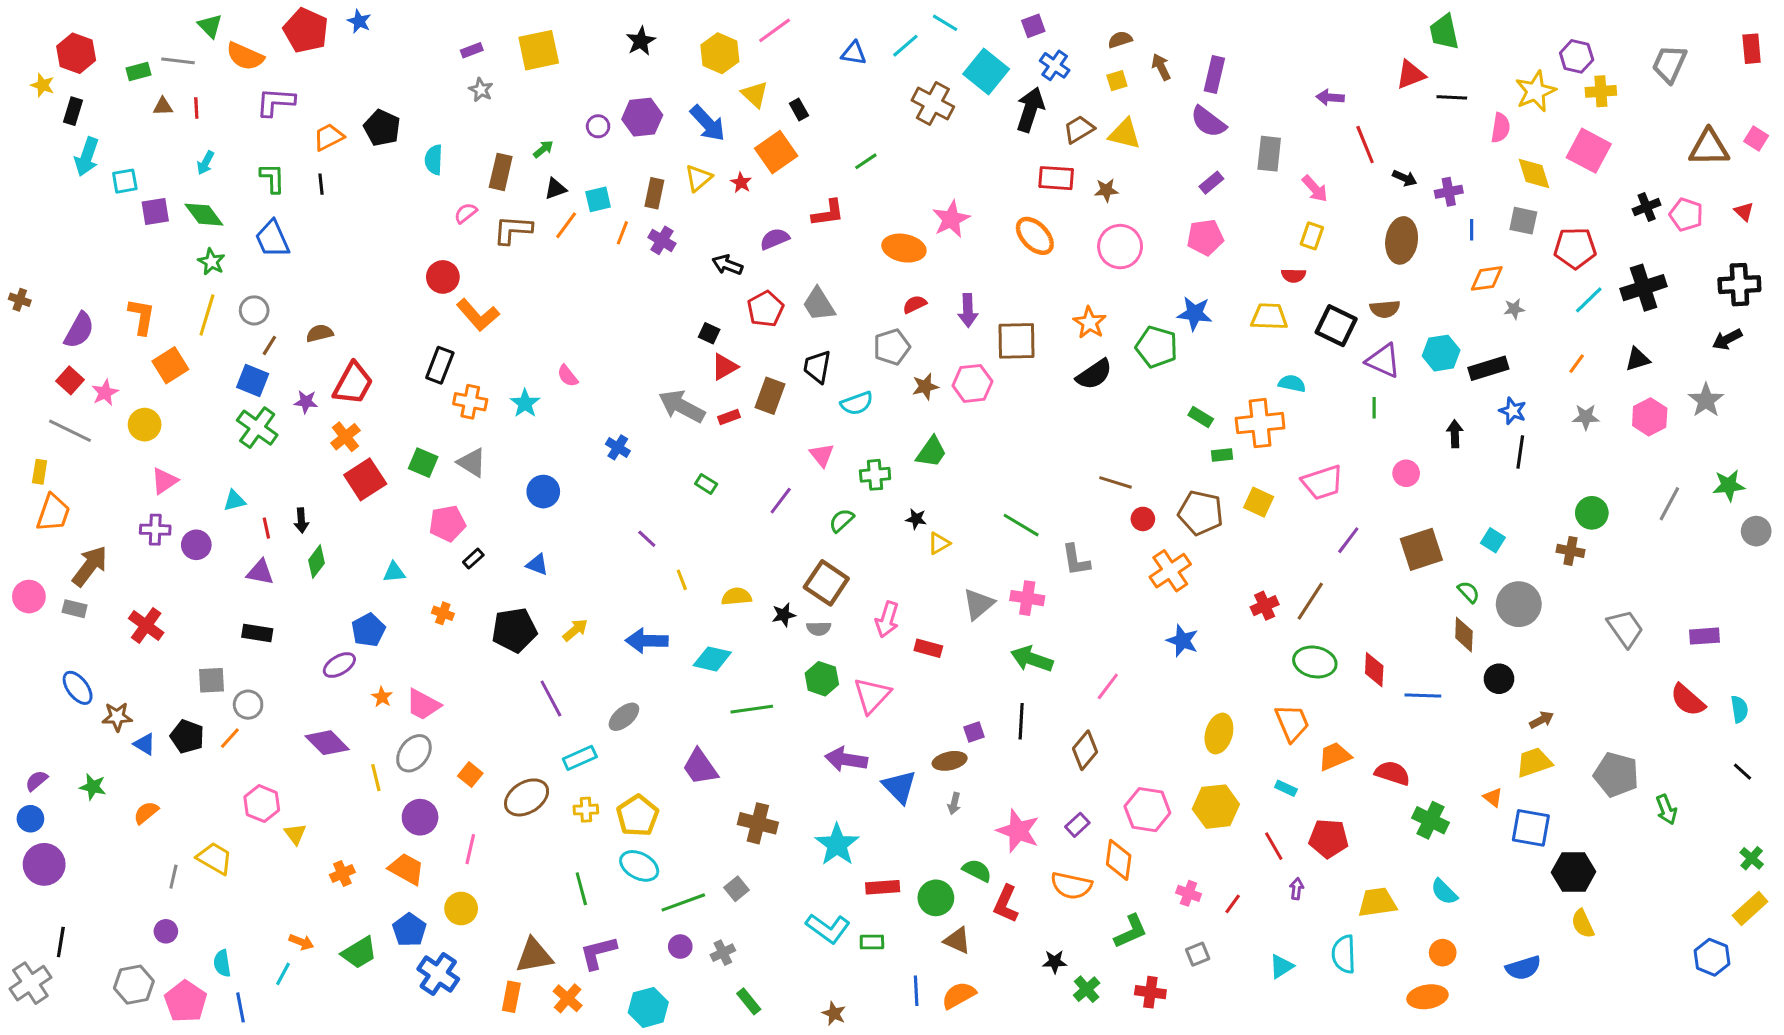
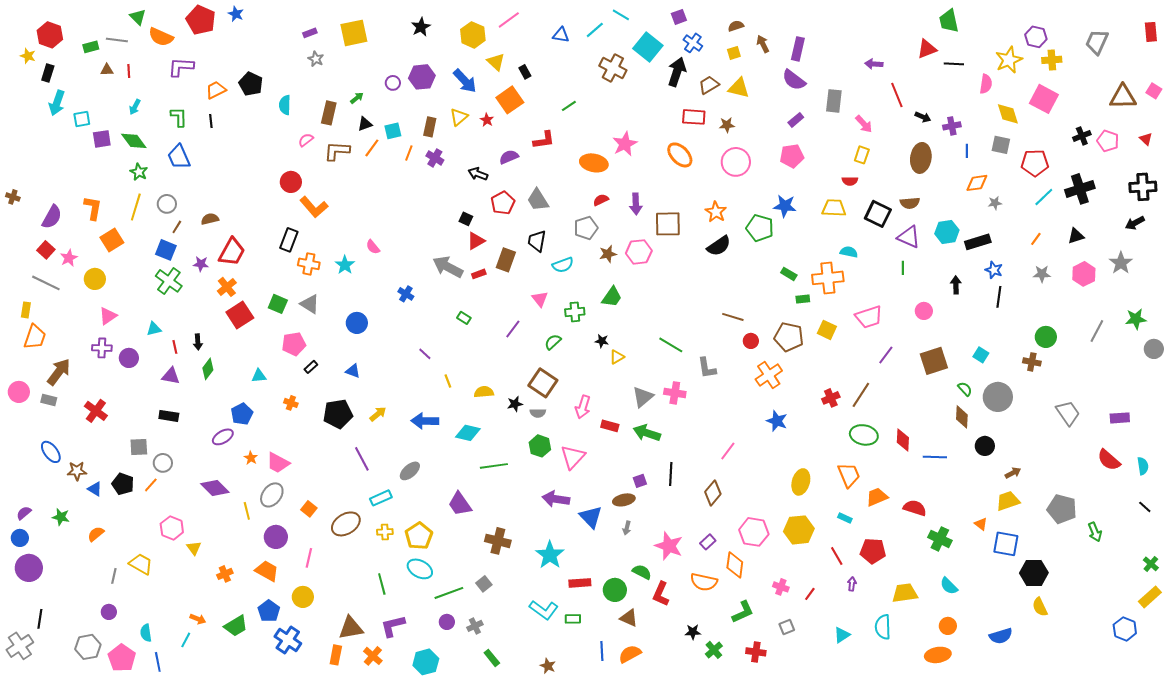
green arrow: (1032, 659) -> (647, 433), moved

